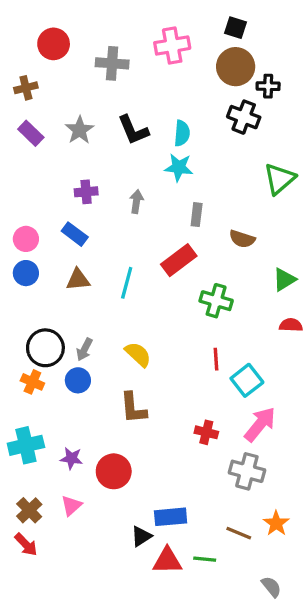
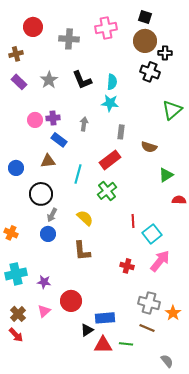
blue rectangle: (75, 234) -> (59, 140), moved
pink circle: (26, 239) -> (35, 120), moved
brown triangle: (78, 280) -> (48, 161), moved
green triangle: (284, 280) -> (166, 175), moved
green cross: (216, 301) -> (107, 191), moved, turned 36
black circle: (45, 348) -> (41, 194), moved
orange cross: (32, 382) -> (11, 233), moved
red circle: (114, 471) -> (71, 301), moved
gray cross: (247, 471) -> (149, 303), moved
orange star: (276, 523) -> (173, 313), moved

